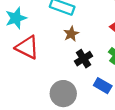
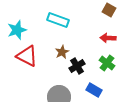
brown star: (71, 34) -> (62, 52), moved

